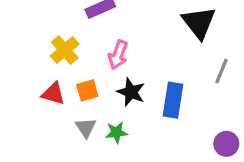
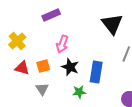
yellow cross: (65, 50) -> (17, 41), moved
green star: (116, 132) -> (79, 92), moved

